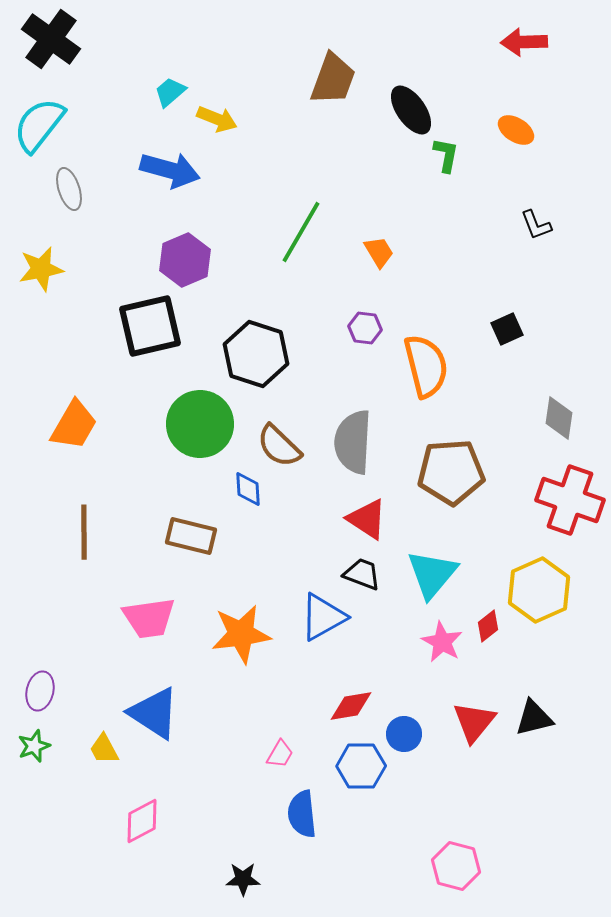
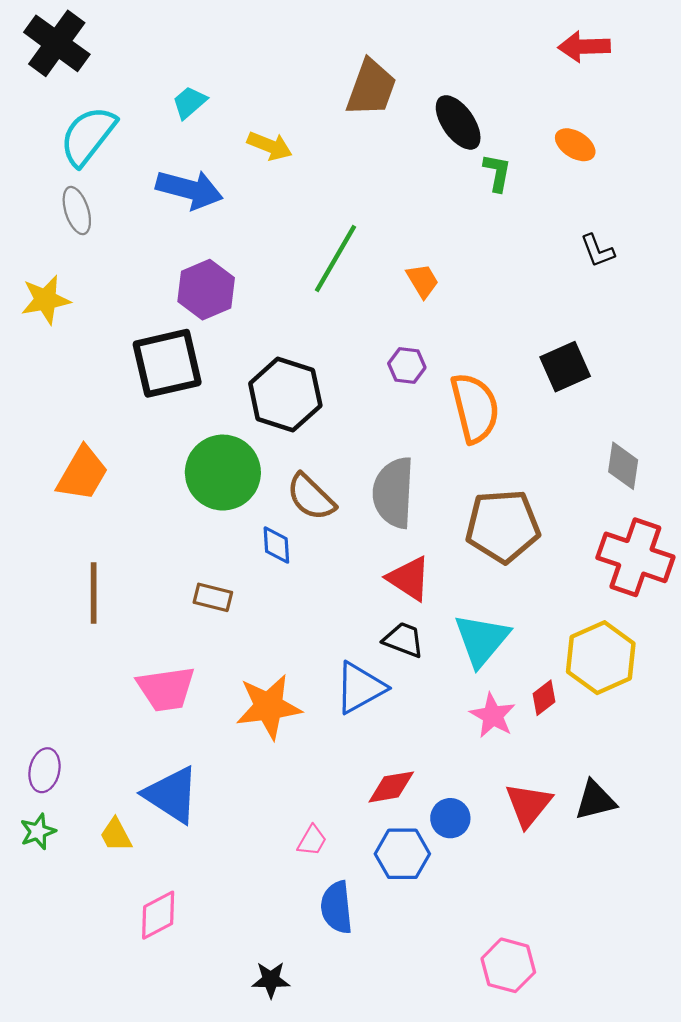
yellow arrow: (217, 119) -> (270, 146), moved
cyan semicircle: (39, 125) -> (88, 136), moved
black square: (507, 329) -> (565, 367), size x1.4
brown rectangle: (191, 536) -> (213, 597), size x0.7

